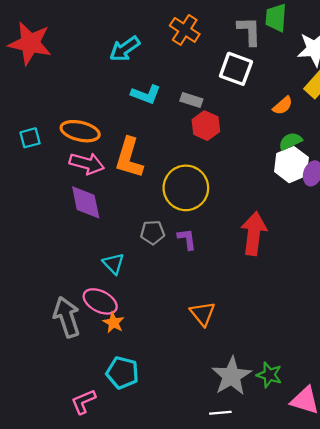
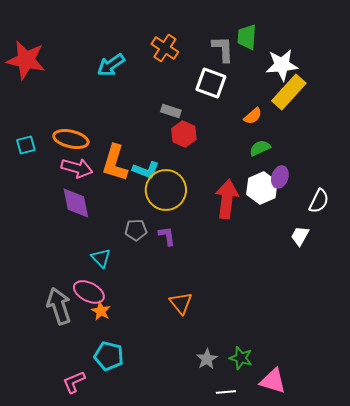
cyan L-shape: (146, 94) -> (146, 170), moved
white hexagon: (292, 165) -> (262, 188), moved
red arrow: (254, 234) -> (227, 199), moved
gray star: (231, 376) -> (207, 359), size x0.6
white line: (220, 413) -> (226, 392), moved

